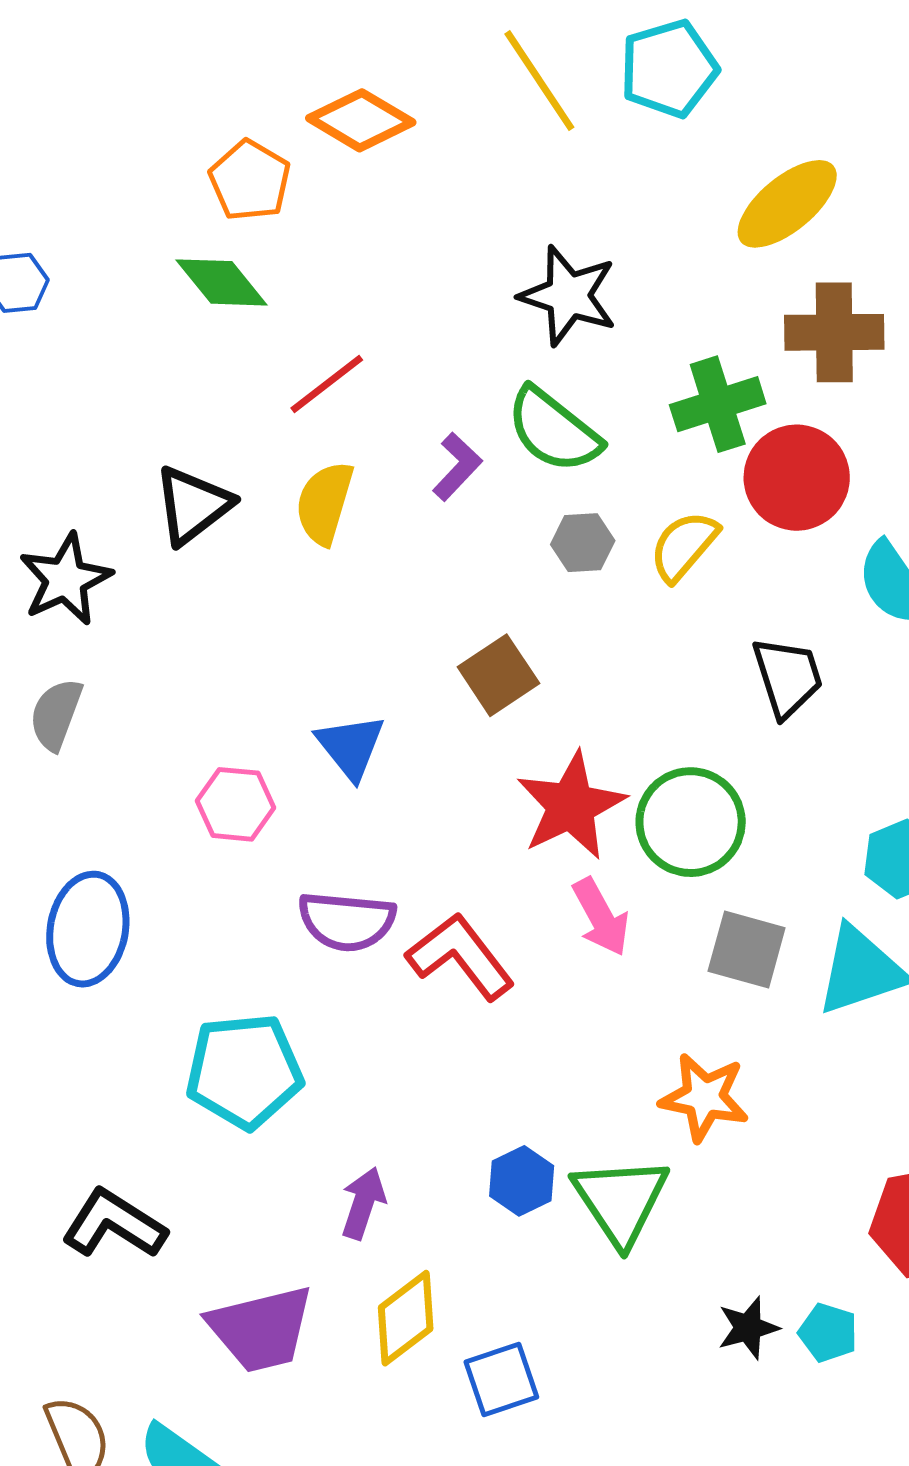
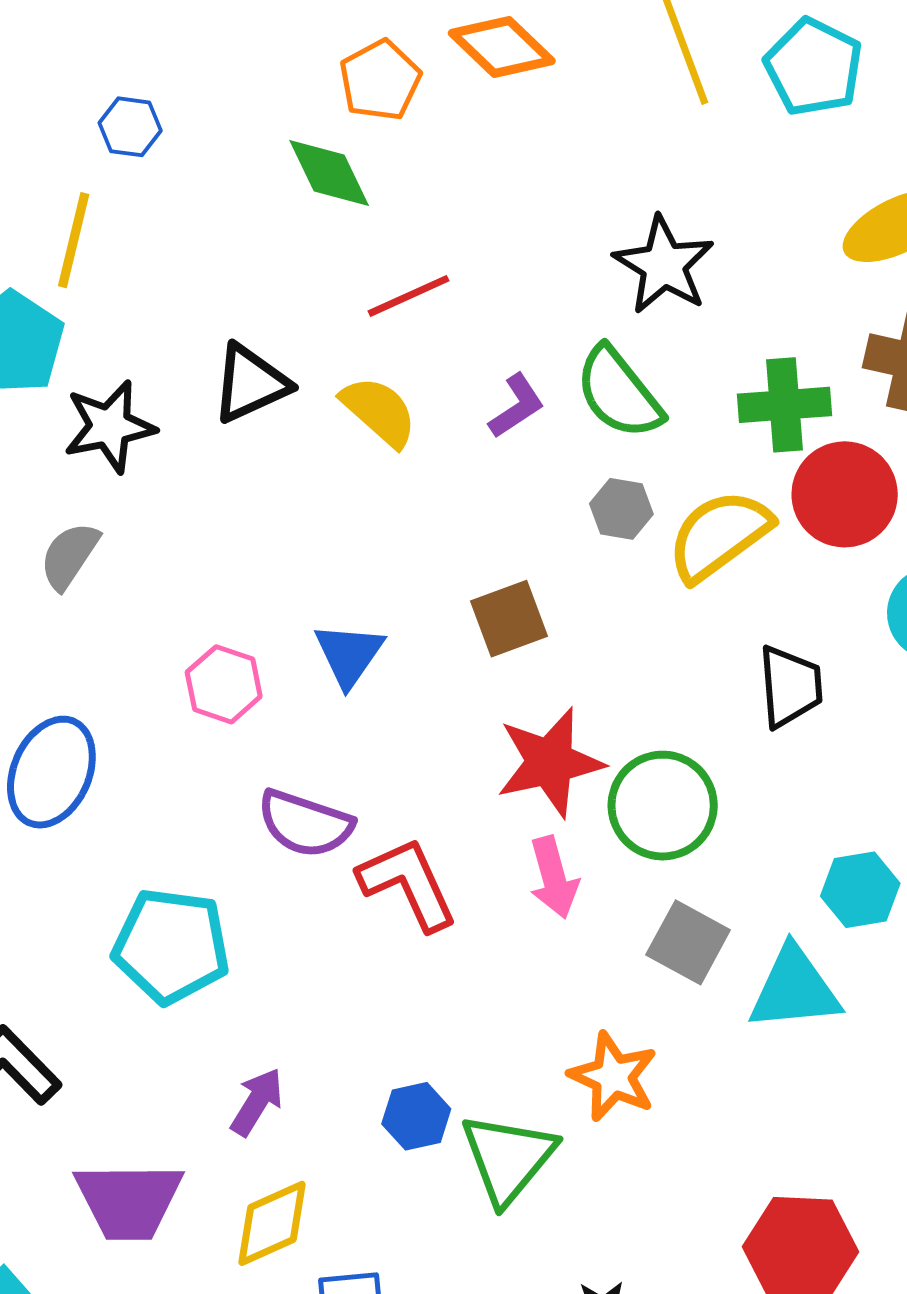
cyan pentagon: (669, 69) -> (814, 67), turned 30
yellow semicircle: (324, 503) -> (379, 411), turned 102
yellow semicircle: (684, 546) -> (719, 535), size x1.4

